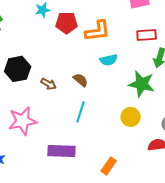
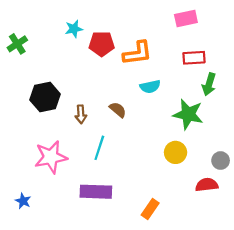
brown arrow: (49, 84) -> (81, 114), turned 56
cyan line: (81, 112) -> (99, 148), moved

